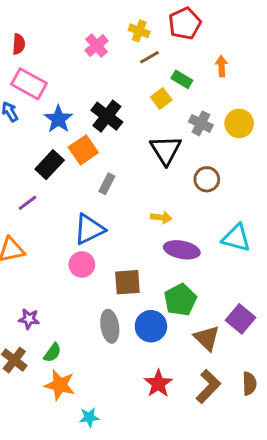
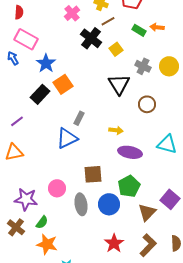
orange arrow: (221, 66) -> (157, 27), turned -80
green rectangle: (182, 79) -> (139, 30), moved
black cross: (107, 116) -> (91, 38), moved
gray rectangle: (107, 184) -> (79, 118), moved
purple line: (28, 203) -> (17, 121), moved
pink circle: (82, 265) -> (57, 188), moved
purple star: (29, 319) -> (26, 199), size x1.6
brown triangle: (207, 338) -> (147, 212), turned 30

